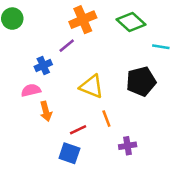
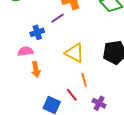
red line: (78, 130) -> (72, 95), moved, turned 72
purple cross: (128, 146) -> (99, 103), turned 32

